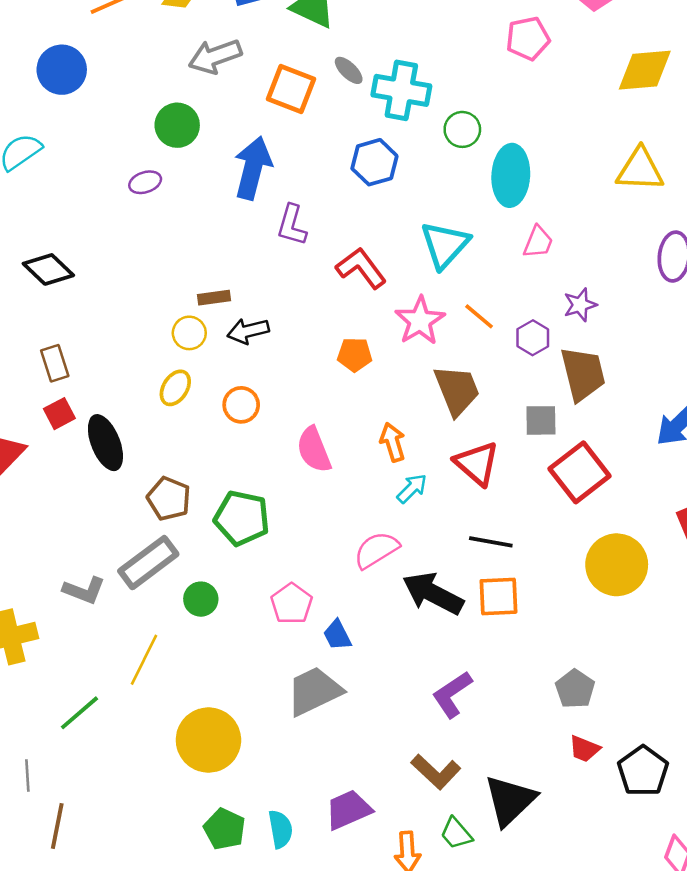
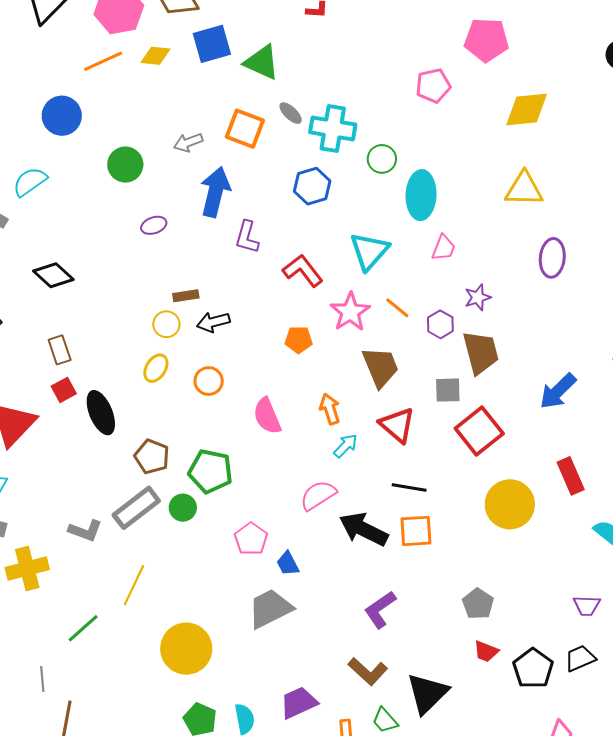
gray arrow: (215, 56) -> (188, 142), moved, size x0.7
green circle: (177, 125) -> (125, 165), moved
purple ellipse: (145, 182) -> (154, 225), moved
green circle: (201, 599) -> (183, 508), moved

